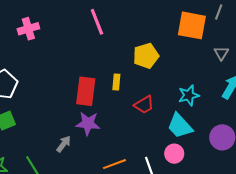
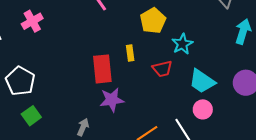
cyan star: (189, 95) -> (182, 44), moved
red trapezoid: (144, 105) -> (162, 69), turned 30
gray arrow: (64, 144) -> (83, 127), moved

